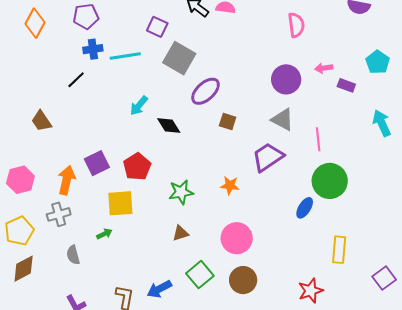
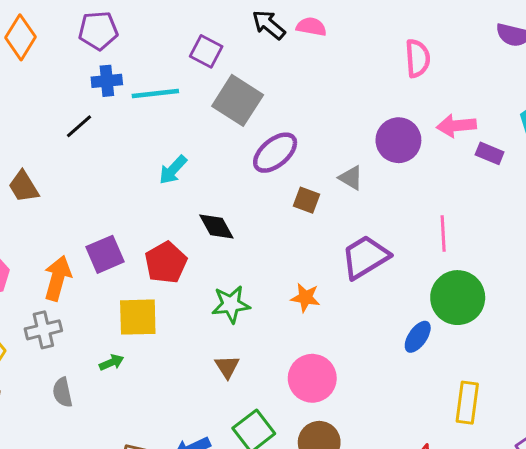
pink arrow: (324, 68) -> (456, 126), size x1.4
gray triangle: (283, 120) -> (351, 178), moved, size x0.7
black diamond: (169, 126) -> (216, 227), moved
brown triangle: (180, 233) -> (227, 367), turned -48

